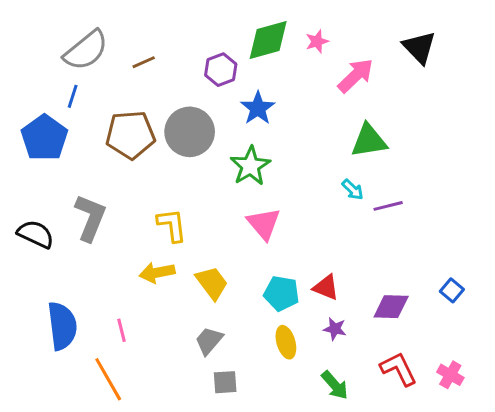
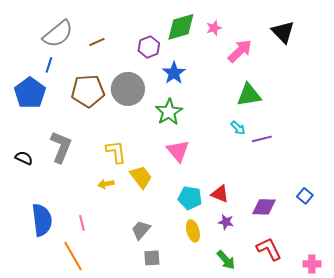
black semicircle: (36, 234) -> (24, 158), size x0.7
yellow arrow: (157, 273) -> (106, 184), size x0.7
yellow trapezoid: (212, 283) -> (141, 177), moved
pink cross: (450, 375) -> (312, 264), moved, turned -30

